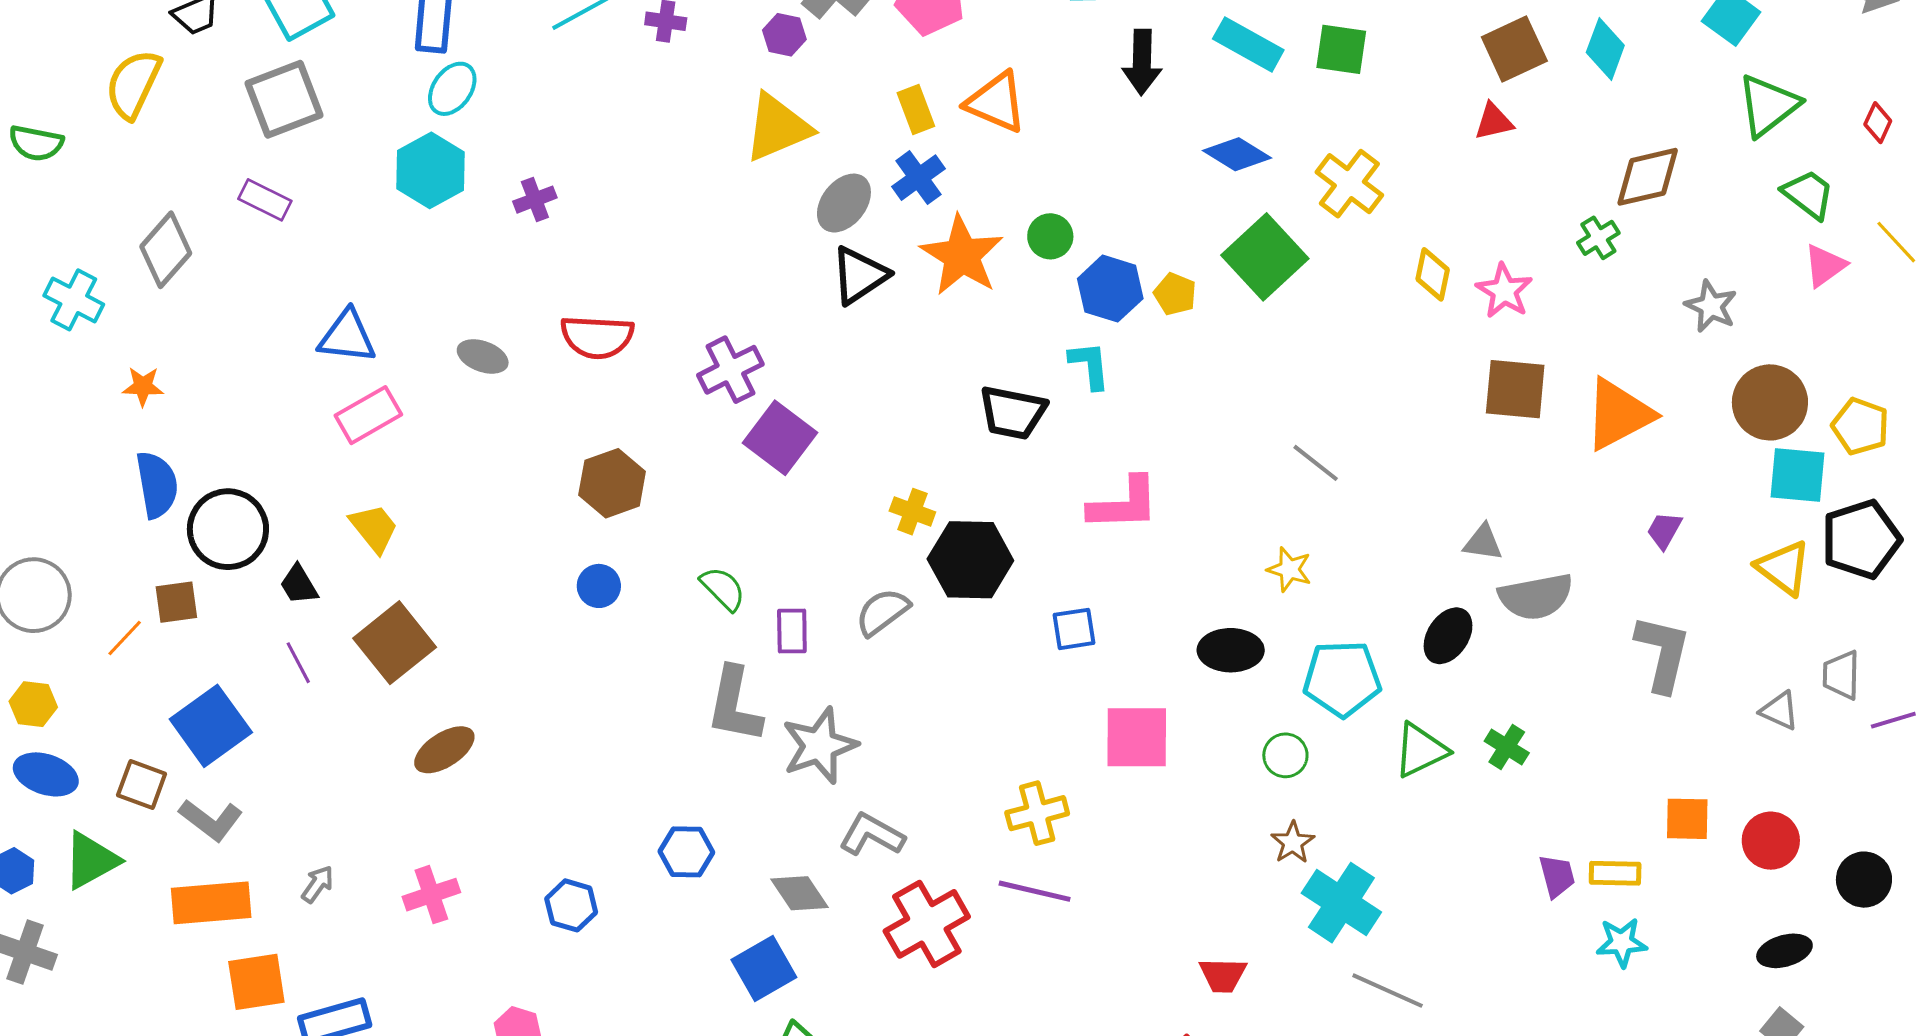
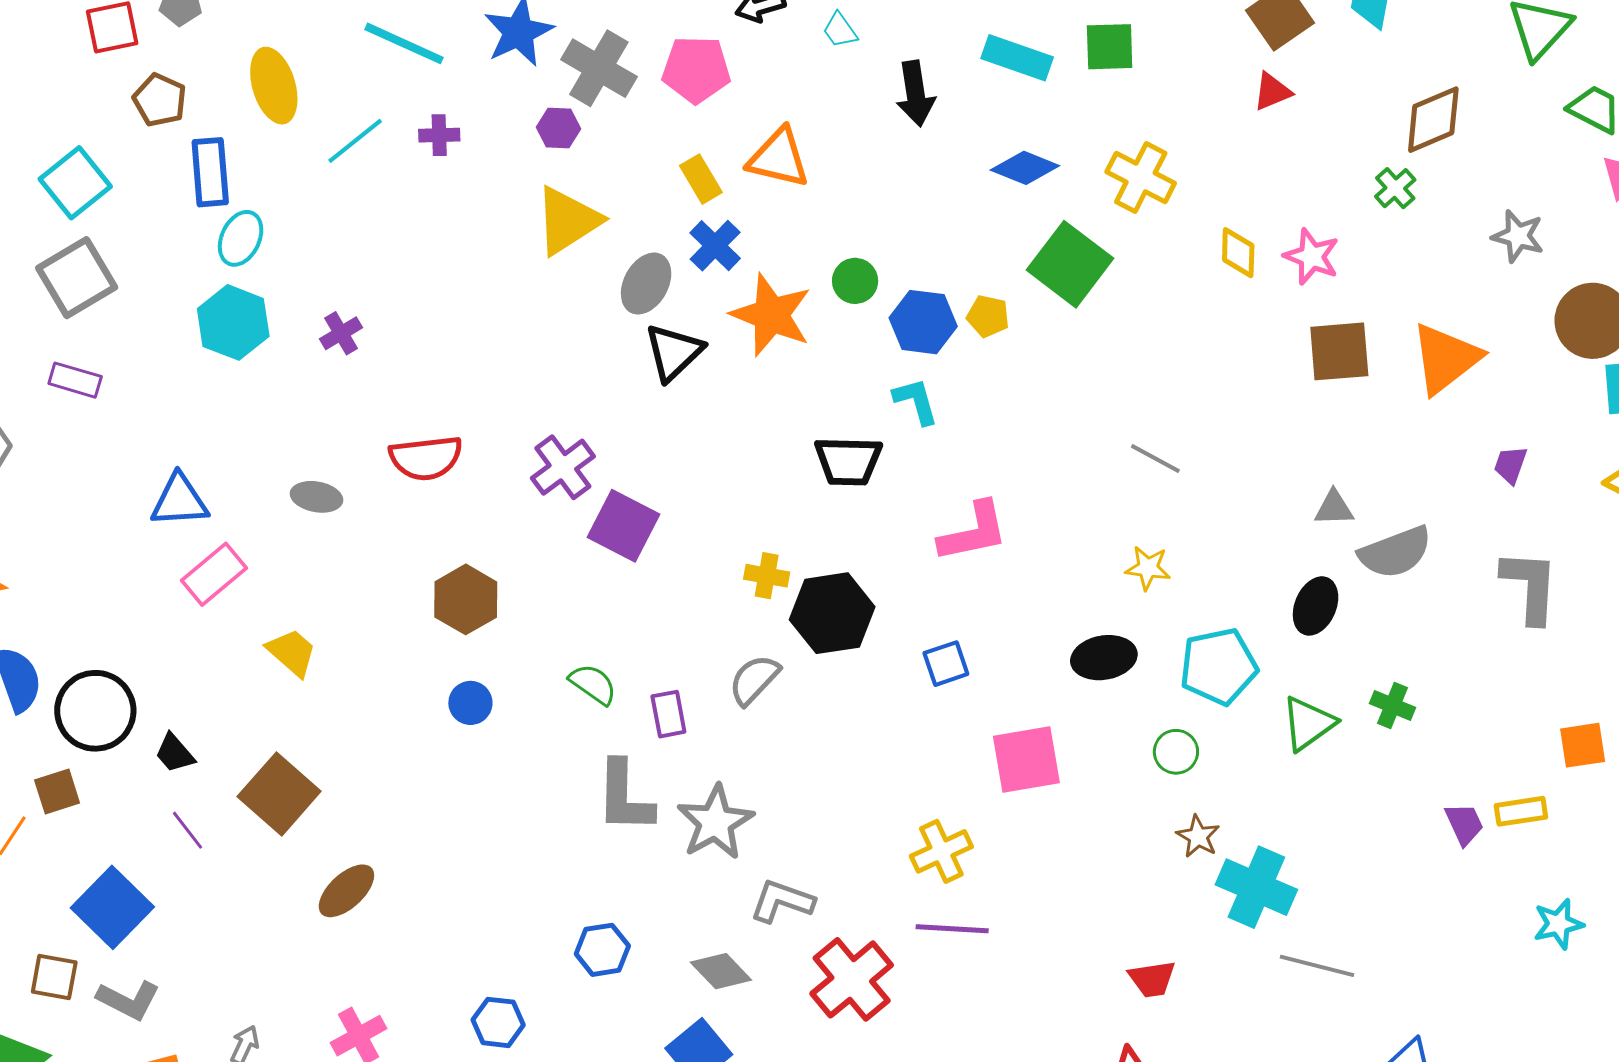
yellow trapezoid: (374, 528) -> (292, 652), moved
cyan star: (1622, 942) -> (1558, 924), moved

